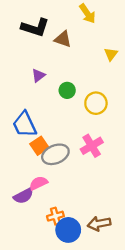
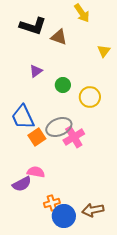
pink cross: (92, 146) -> (74, 137), moved
gray ellipse: (55, 154) -> (59, 127), moved
pink semicircle: (38, 183) -> (36, 172), turned 36

